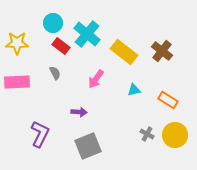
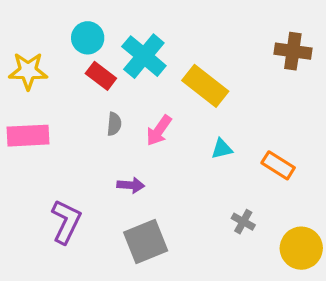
brown cross: (162, 51) -> (293, 51), moved, turned -30
gray semicircle: (55, 73) -> (114, 124), moved, turned 32
yellow circle: (175, 135) -> (301, 248), moved

